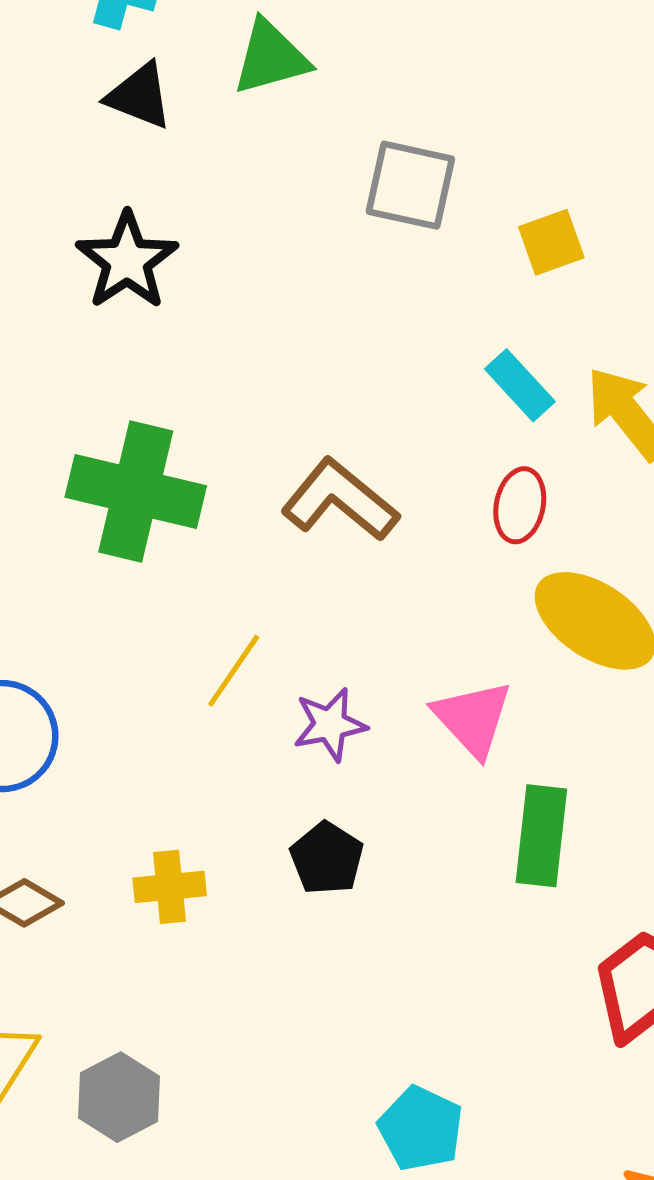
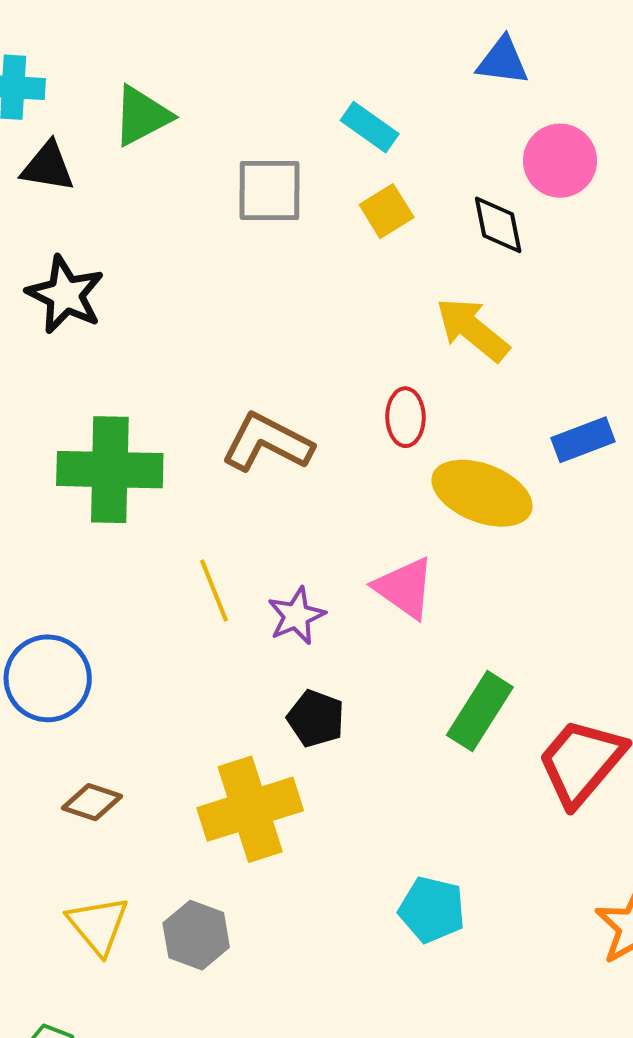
cyan rectangle: (520, 385) -> (370, 127), moved
yellow line: (234, 671) -> (214, 590), turned -44
green rectangle: (541, 836) -> (480, 711), moved, turned 38
yellow cross: (170, 887) -> (250, 809), moved, size x1.8

